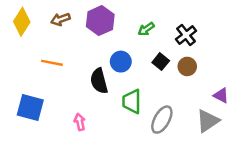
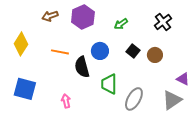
yellow diamond: (22, 22) -> (21, 44), moved
black cross: (186, 35) -> (163, 22), moved
orange line: (52, 63) -> (60, 52), moved

